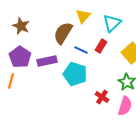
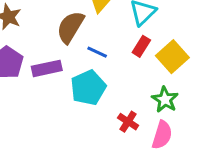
red rectangle: (101, 46) -> (141, 46), moved
cyan pentagon: (75, 74) -> (88, 88), turned 30

